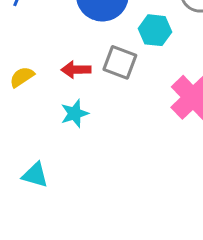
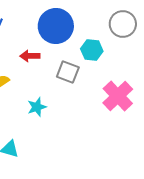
red arrow: (76, 70) -> (30, 56), moved

